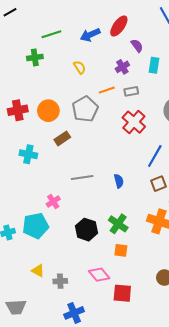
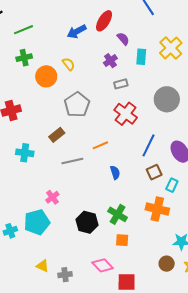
green line: (51, 34) -> (23, 30), moved
orange line: (107, 90) -> (100, 145), moved
orange circle: (48, 111) -> (46, 76), moved
gray line: (82, 177) -> (72, 161), moved

